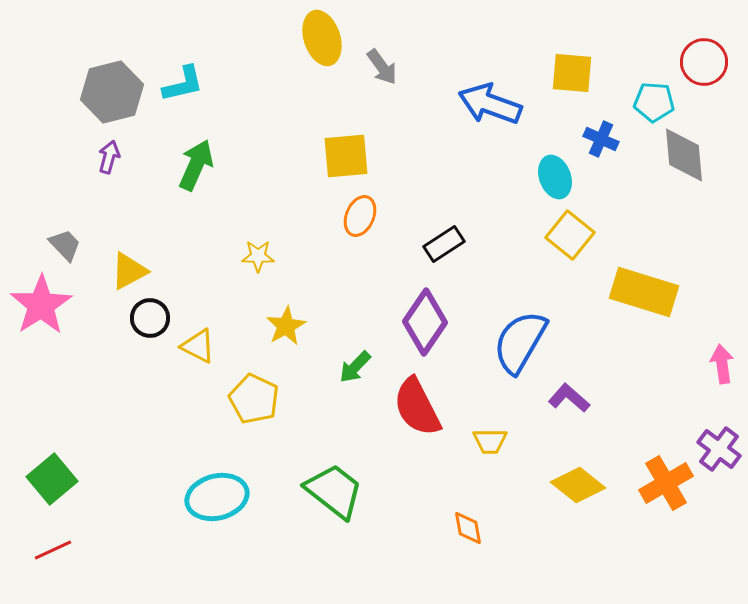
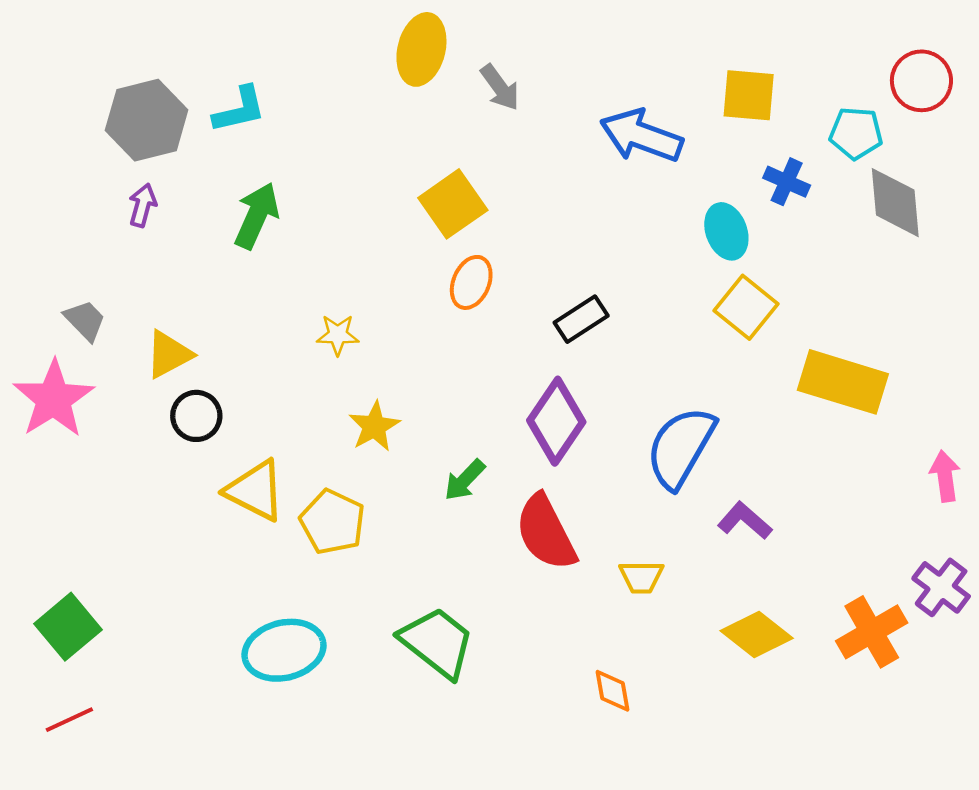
yellow ellipse: (322, 38) -> (421, 49), turned 32
yellow square: (346, 156) -> (453, 204), turned -30
yellow triangle: (198, 346) -> (255, 491), moved, size x1.4

